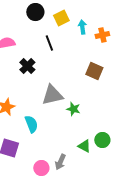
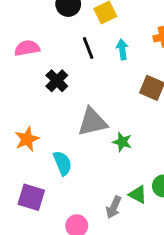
cyan arrow: (82, 27) -> (122, 49), moved
gray arrow: (60, 162) -> (114, 207), moved

